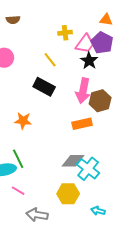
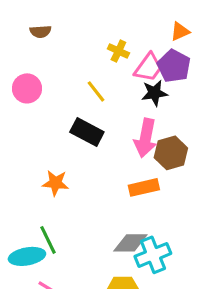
orange triangle: (106, 20) -> (180, 31), turned -32
yellow cross: (65, 33) -> (118, 51), turned 32
black star: (89, 61) -> (154, 93), turned 30
cyan cross: (88, 169) -> (153, 255), turned 30

